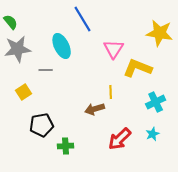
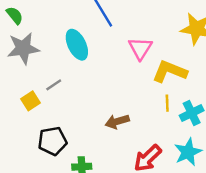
gray line: (46, 70) -> (54, 85), moved, turned -32
yellow line: (111, 92) -> (167, 103), moved
cyan star: (153, 134) -> (188, 152), size x1.6

